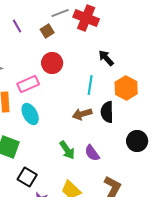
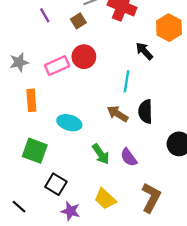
pink rectangle: (28, 84) -> (57, 66), moved
orange hexagon: (126, 88) -> (169, 28), moved
cyan ellipse: (30, 114) -> (69, 123), moved, turned -45
brown arrow: (82, 114) -> (117, 114), turned 48

